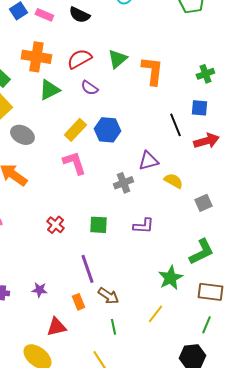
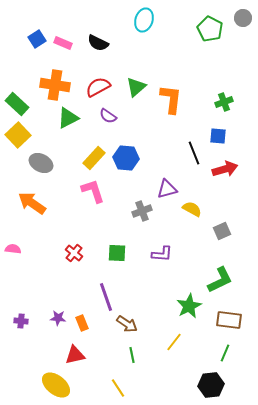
orange rectangle: (78, 302) -> (82, 323), moved

